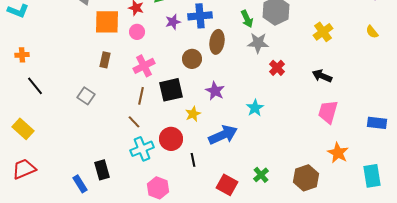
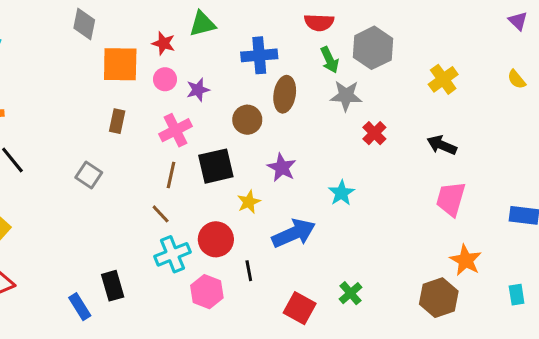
purple star: (173, 22) -> (198, 90), moved
cyan rectangle: (372, 176) -> (517, 295), size x0.6
brown hexagon: (306, 178) -> (439, 298), moved
pink hexagon: (158, 188) -> (207, 292), moved

